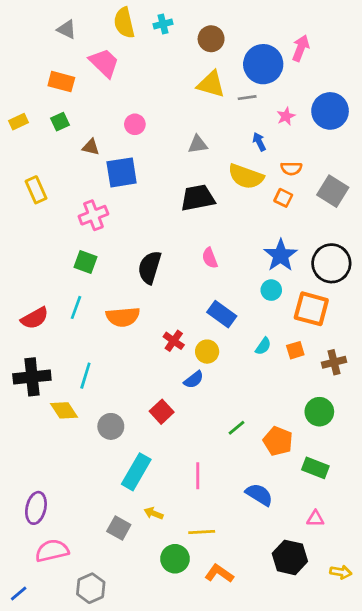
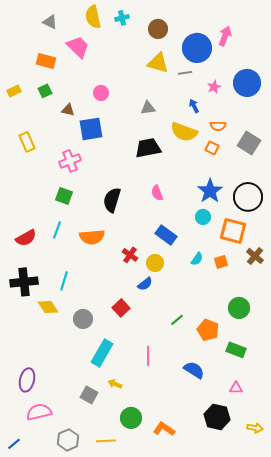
brown cross: (334, 362) -> (255, 256), moved, turned -36
yellow line: (202, 532) -> (106, 441), moved

